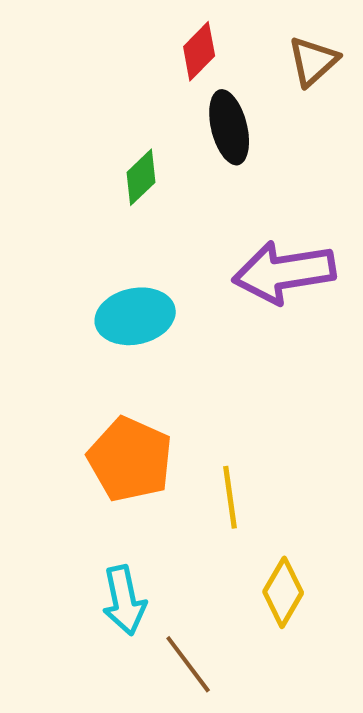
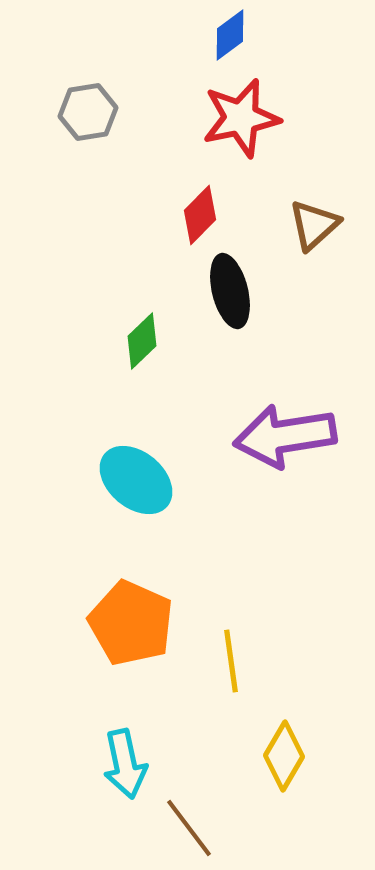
cyan ellipse: (135, 316) -> (136, 480), turned 52

